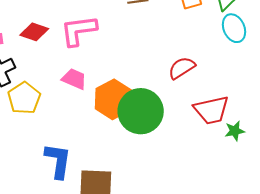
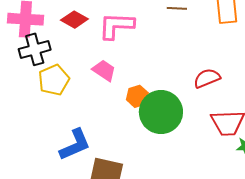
orange hexagon: (113, 99) -> (137, 96), size x0.6
blue L-shape: (58, 161) -> (75, 145), turned 48

